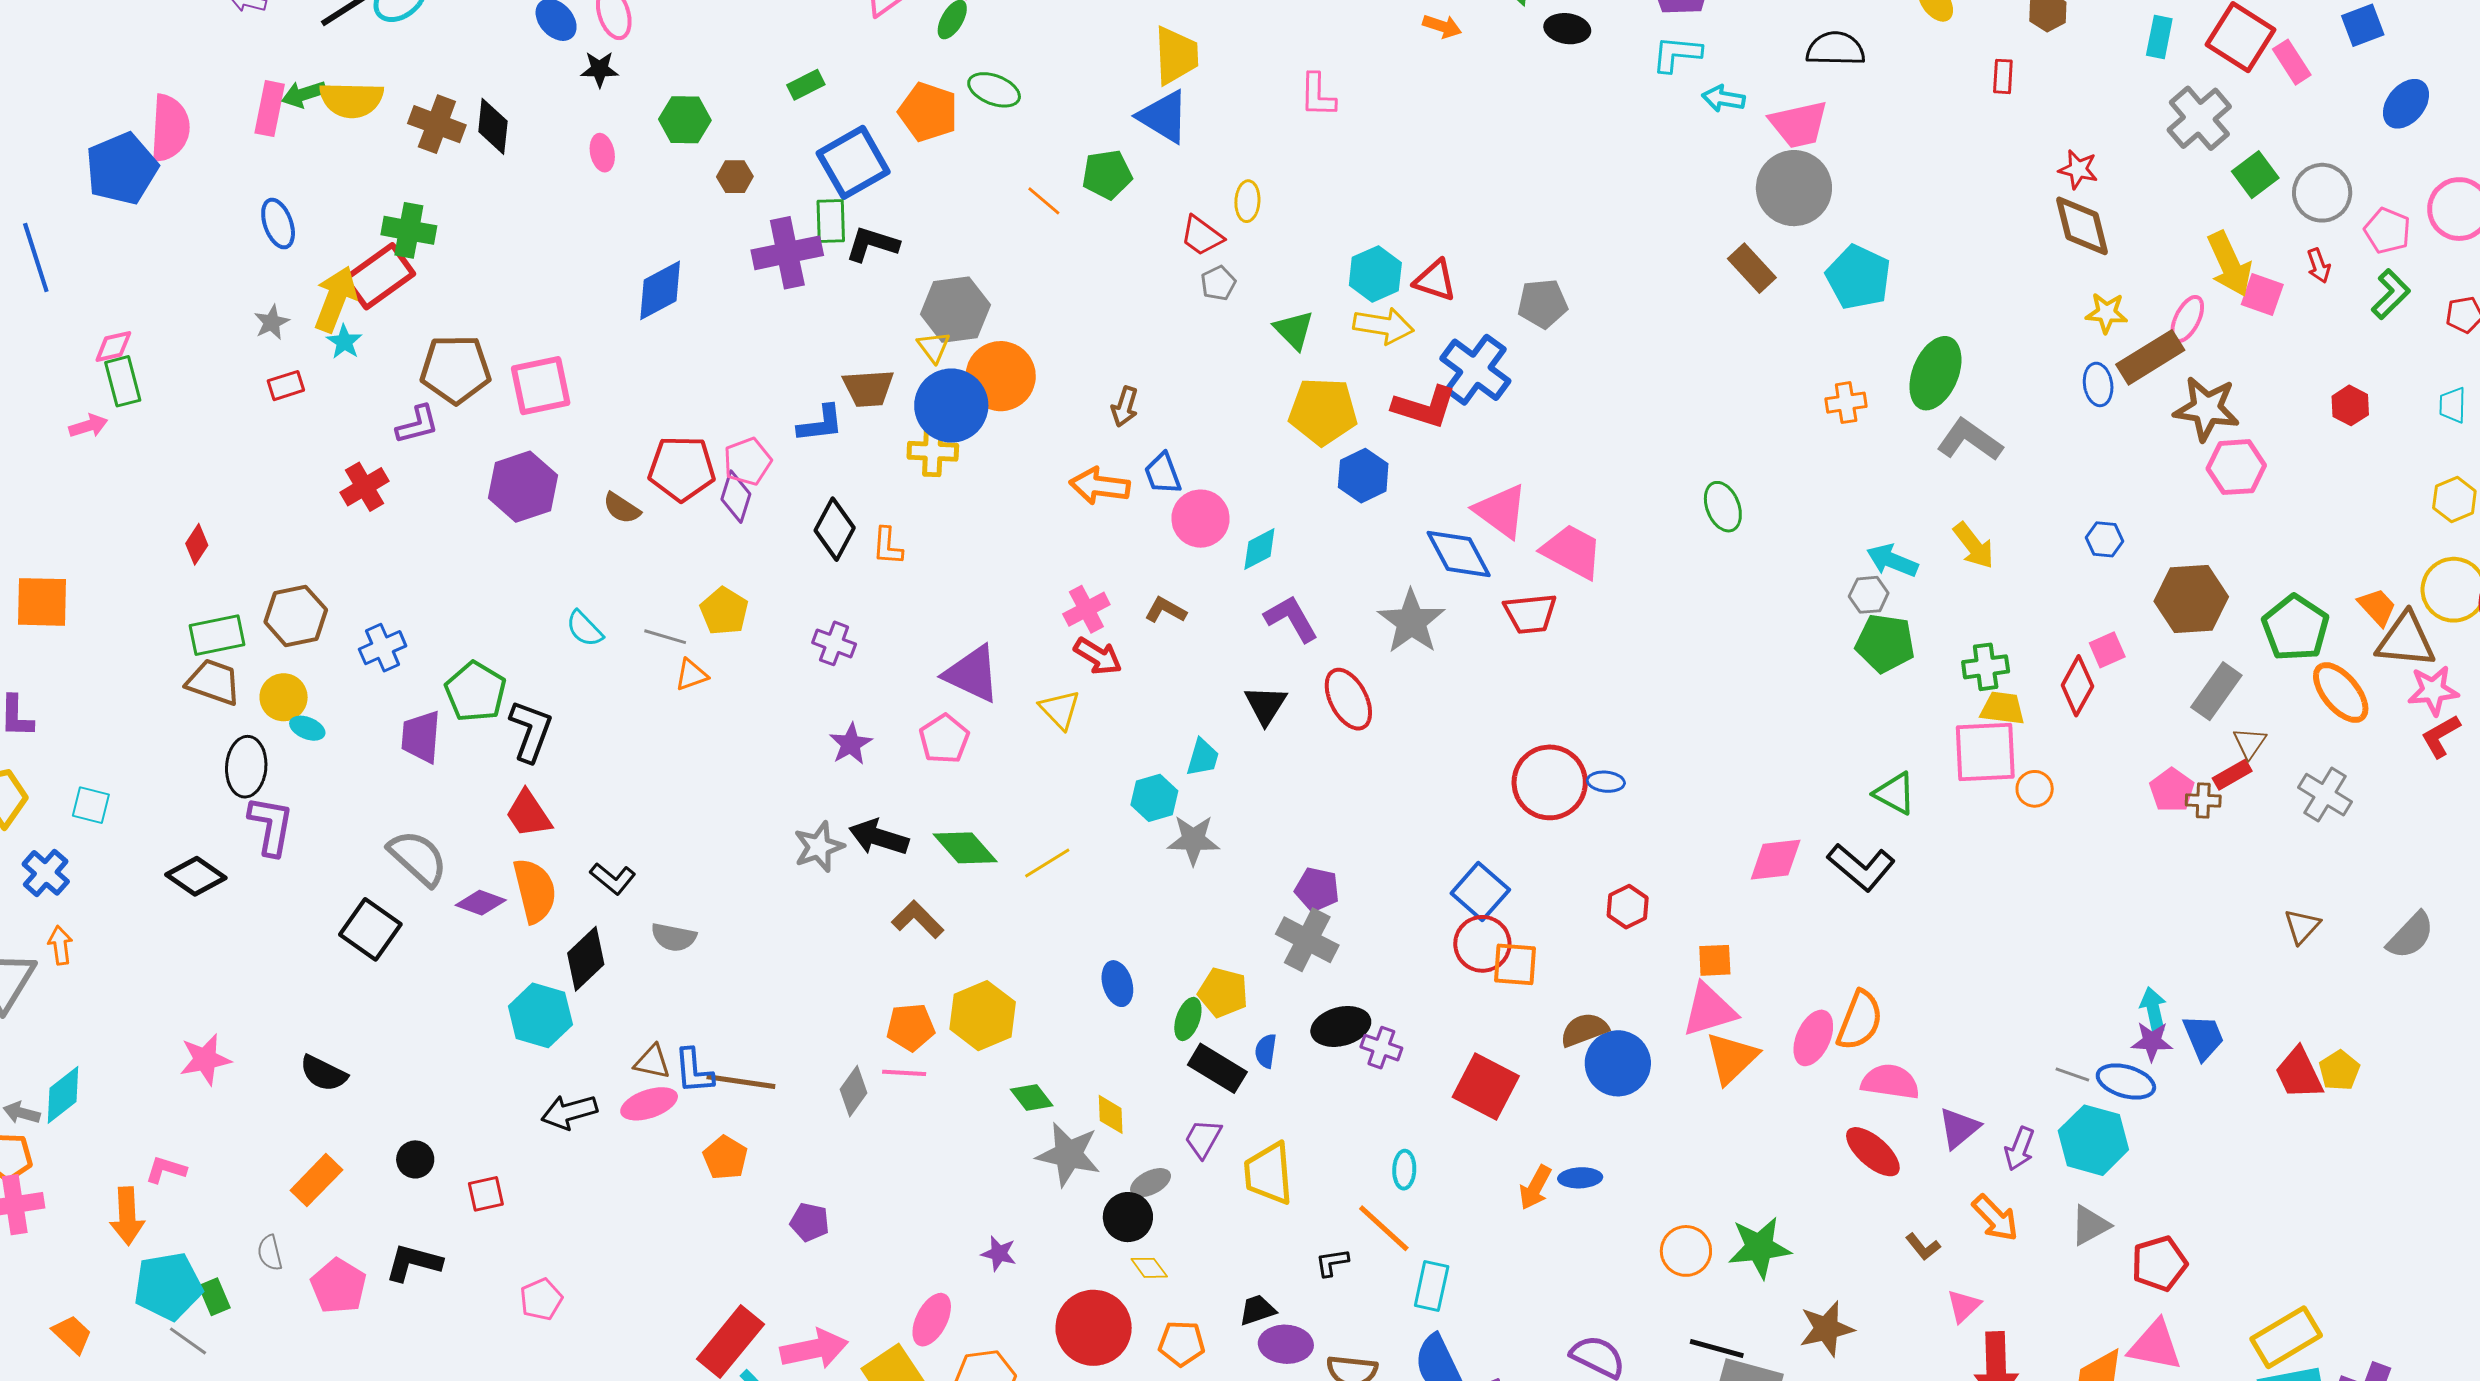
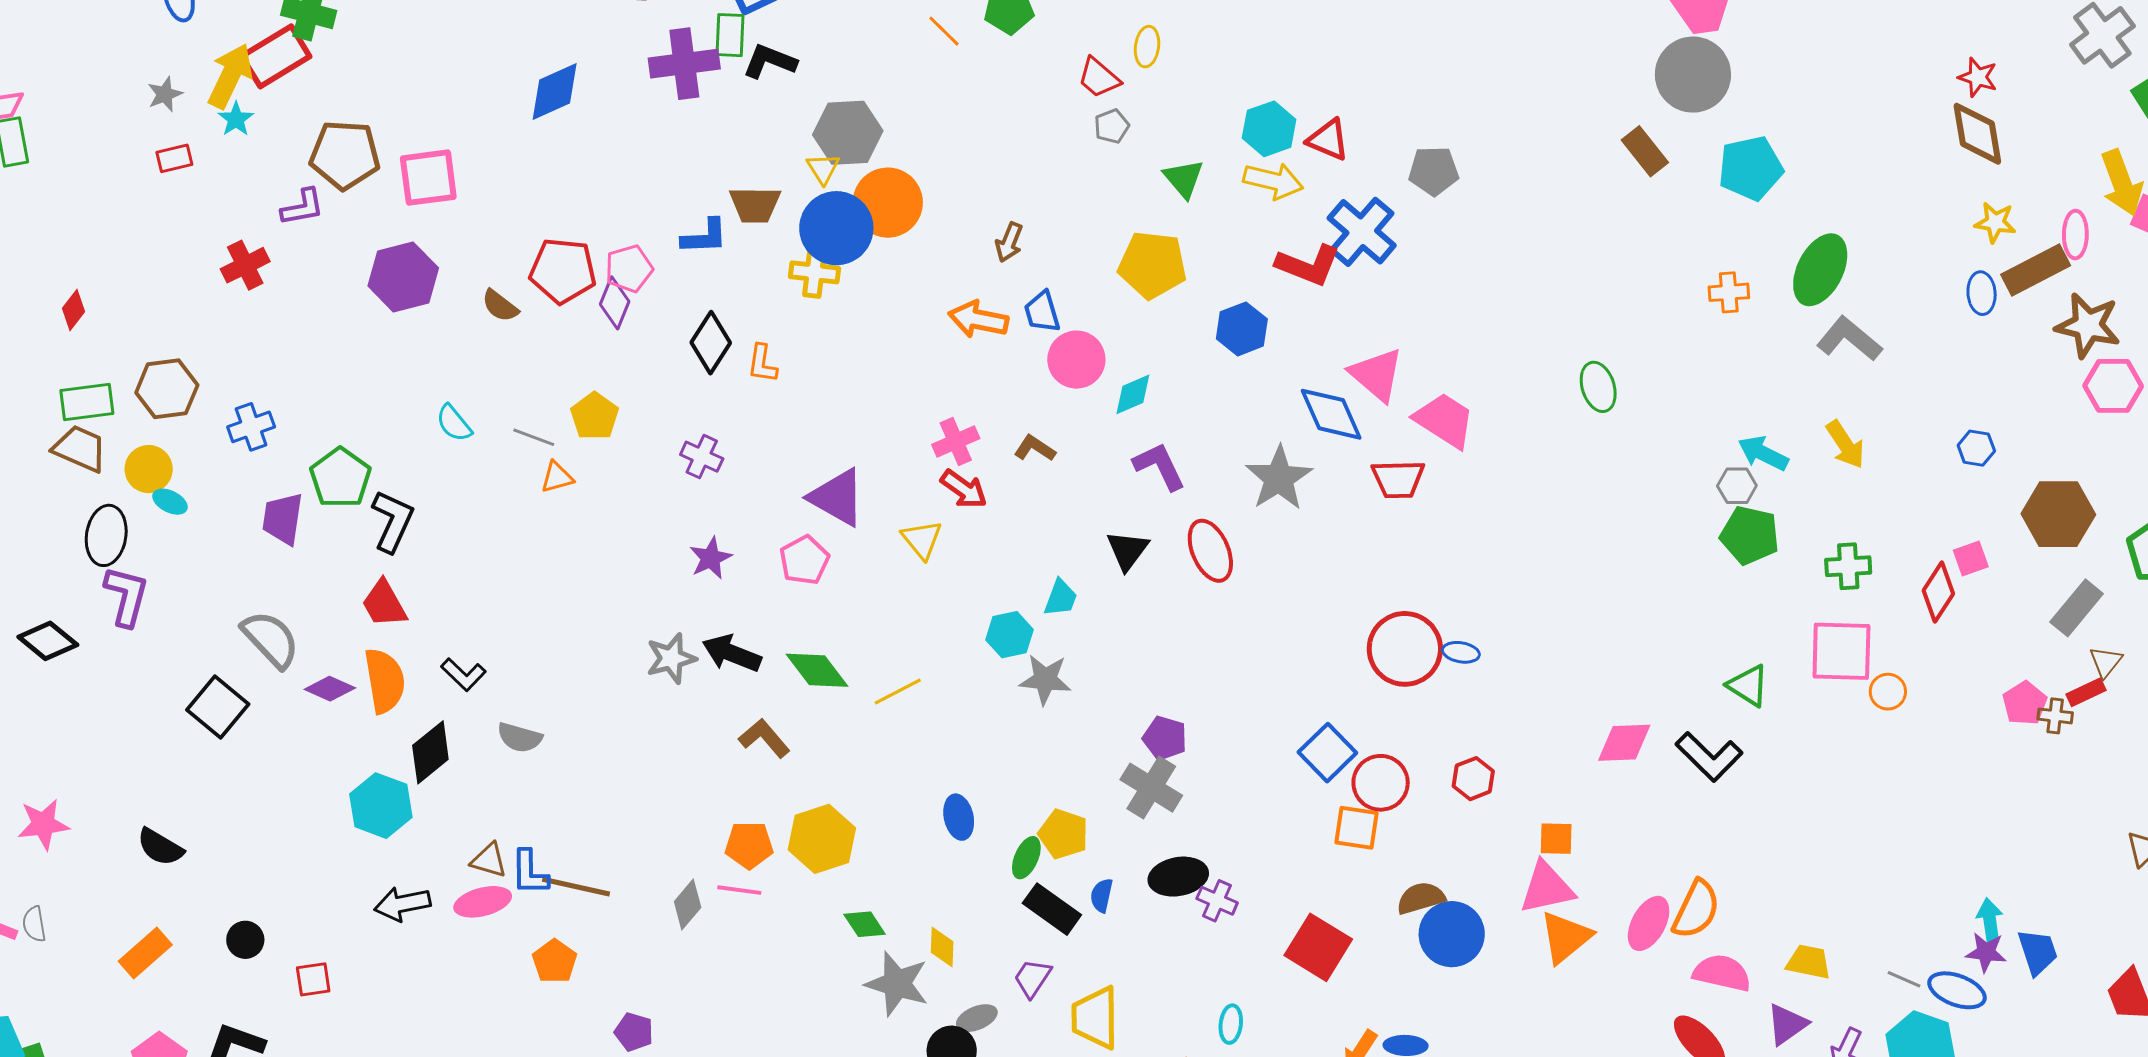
cyan pentagon: (1858, 277) -> (1751, 168), turned 30
pink ellipse: (2187, 319) -> (2075, 235), turned -30
yellow pentagon: (1323, 411) -> (1152, 265), moved
yellow trapezoid: (2003, 708) -> (1809, 962), moved
red circle: (1482, 944) -> (1381, 783), moved
gray semicircle: (270, 1253) -> (34, 924), moved

